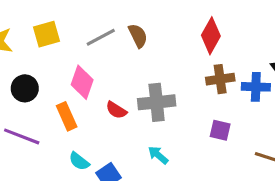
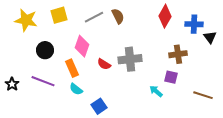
brown cross: (220, 79) -> (178, 54), moved
blue cross: (256, 87) -> (194, 24), moved
cyan arrow: (158, 155) -> (156, 91), moved
cyan semicircle: (79, 161) -> (76, 89), moved

